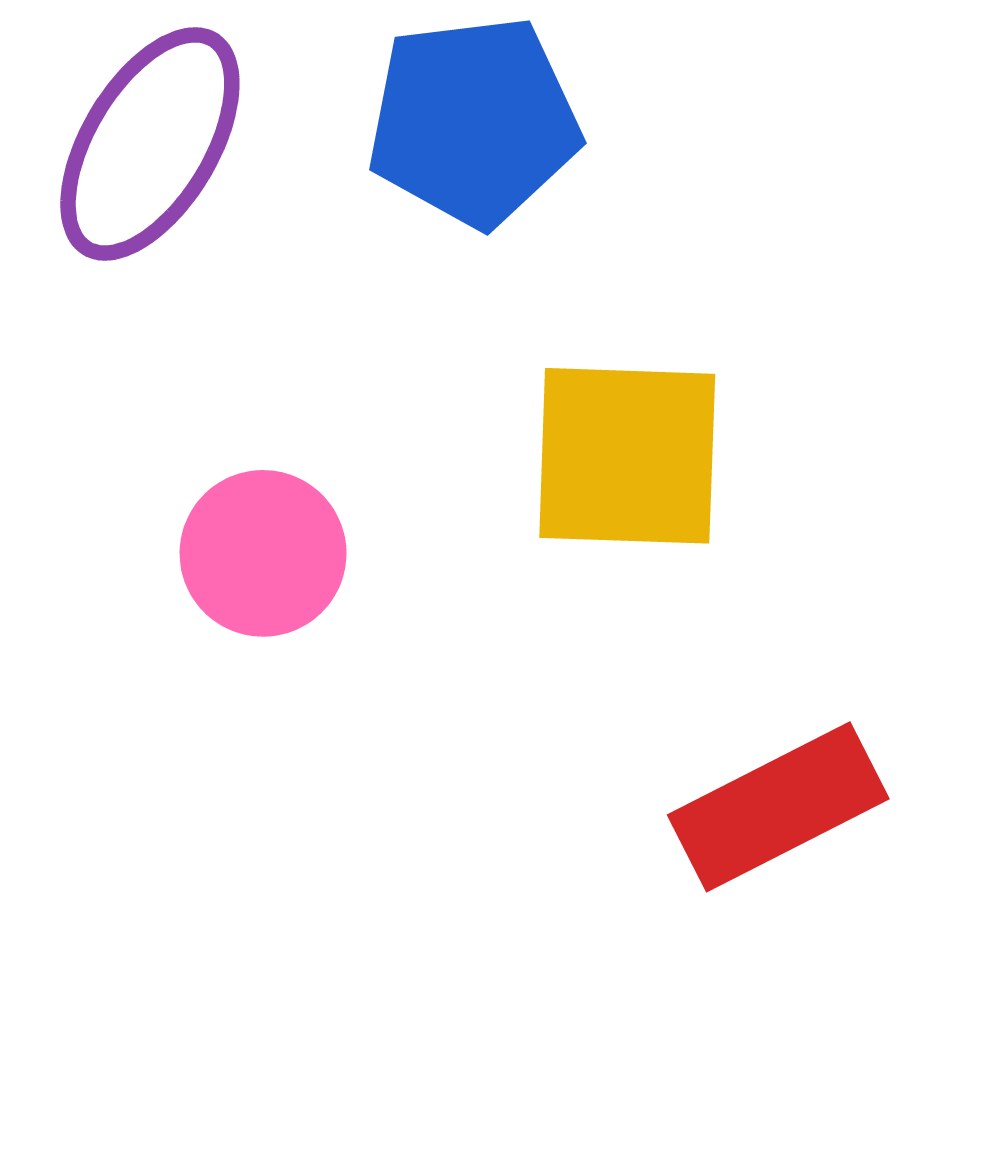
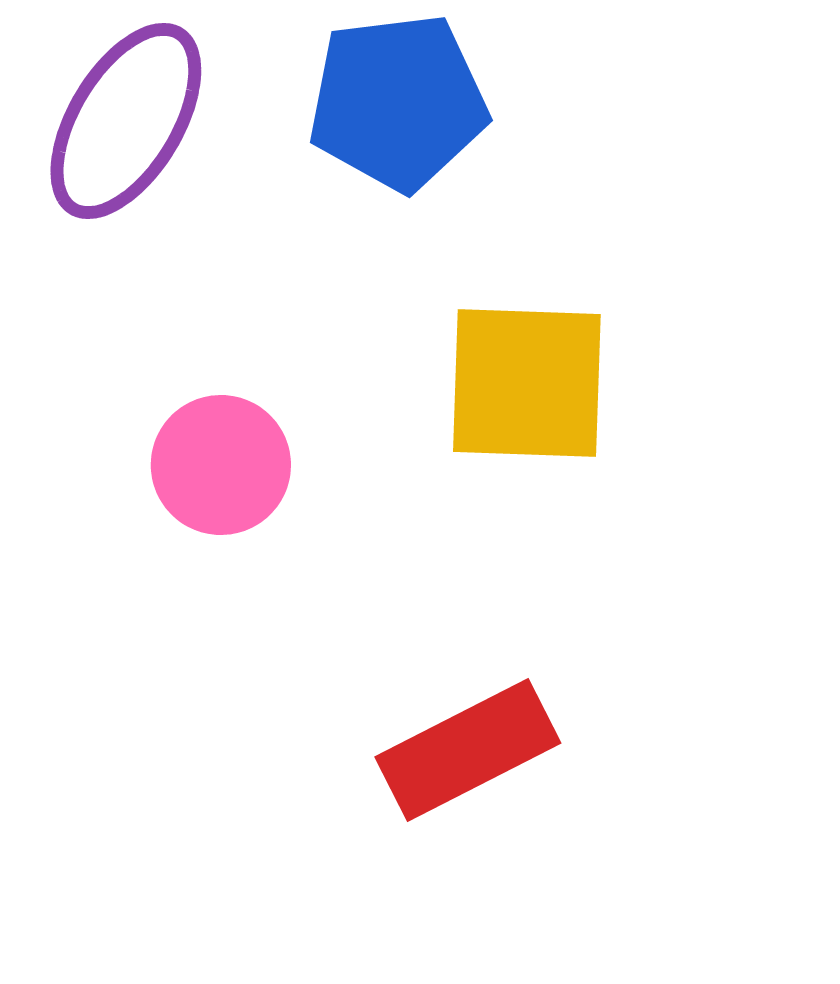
red rectangle: (778, 807) -> (468, 750), moved

